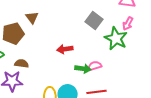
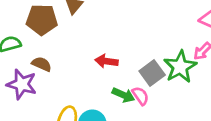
gray square: (94, 20) -> (152, 73), moved
pink semicircle: (95, 66) -> (140, 96), turned 56

